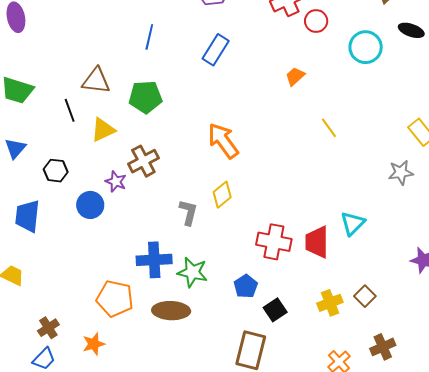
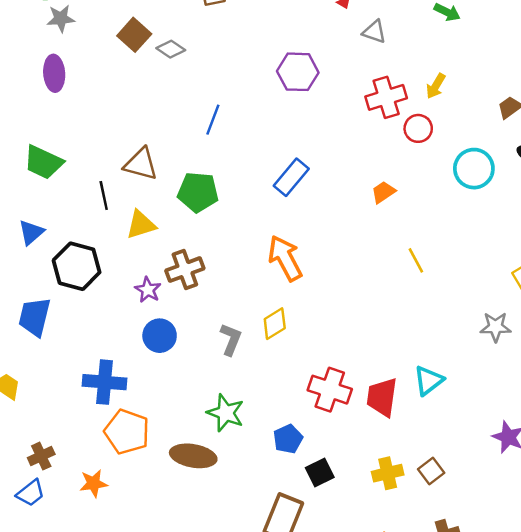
blue rectangle: (216, 50) -> (291, 177), moved
black hexagon: (56, 171) -> (77, 266), size x1.6
blue circle: (90, 205) -> (160, 336), moved
blue cross: (154, 260) -> (105, 382), moved

